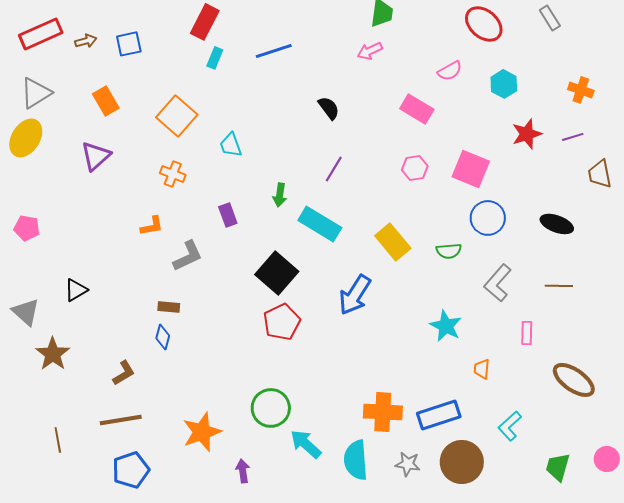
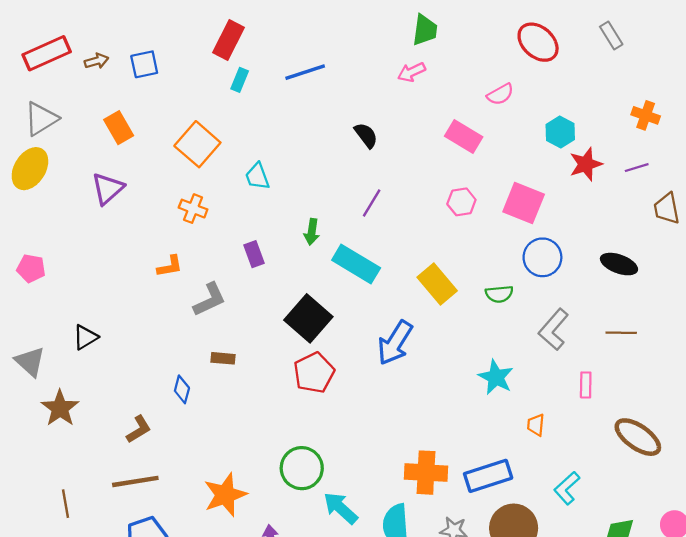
cyan hexagon: (504, 84) -> (560, 132), moved
brown rectangle: (169, 307) -> (223, 358), moved

